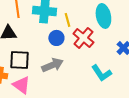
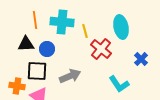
blue circle: (56, 38) -> (47, 49), moved

